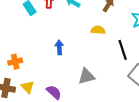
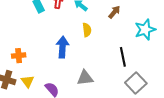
yellow semicircle: (98, 30) -> (87, 30), moved, turned 72
blue arrow: (59, 47) -> (62, 47), size x1.5

